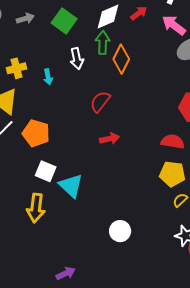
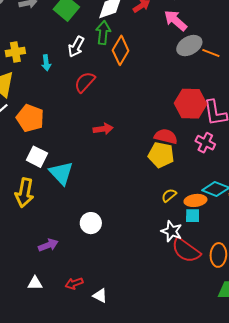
white arrow: (77, 59) -> (76, 47), turned 35
red semicircle: (100, 102) -> (85, 82), moved
yellow pentagon: (172, 174) -> (161, 155), moved
white circle: (120, 231) -> (91, 223), moved
purple arrow: (66, 273) -> (48, 245), moved

